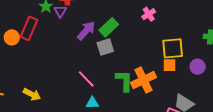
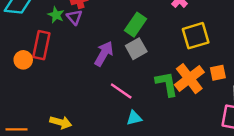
purple arrow: (86, 31) -> (104, 54), moved
yellow square: (173, 48) -> (196, 36), moved
orange square: (170, 65) -> (218, 73), moved

